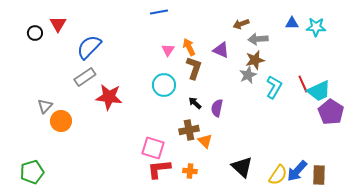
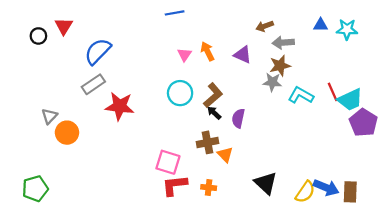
brown L-shape: (194, 68) -> (213, 95), moved, turned 30
gray star: (248, 75) -> (272, 82), turned 30
cyan L-shape: (274, 87) -> (301, 95), turned -90
blue arrow: (297, 171) -> (326, 187), turned -110

